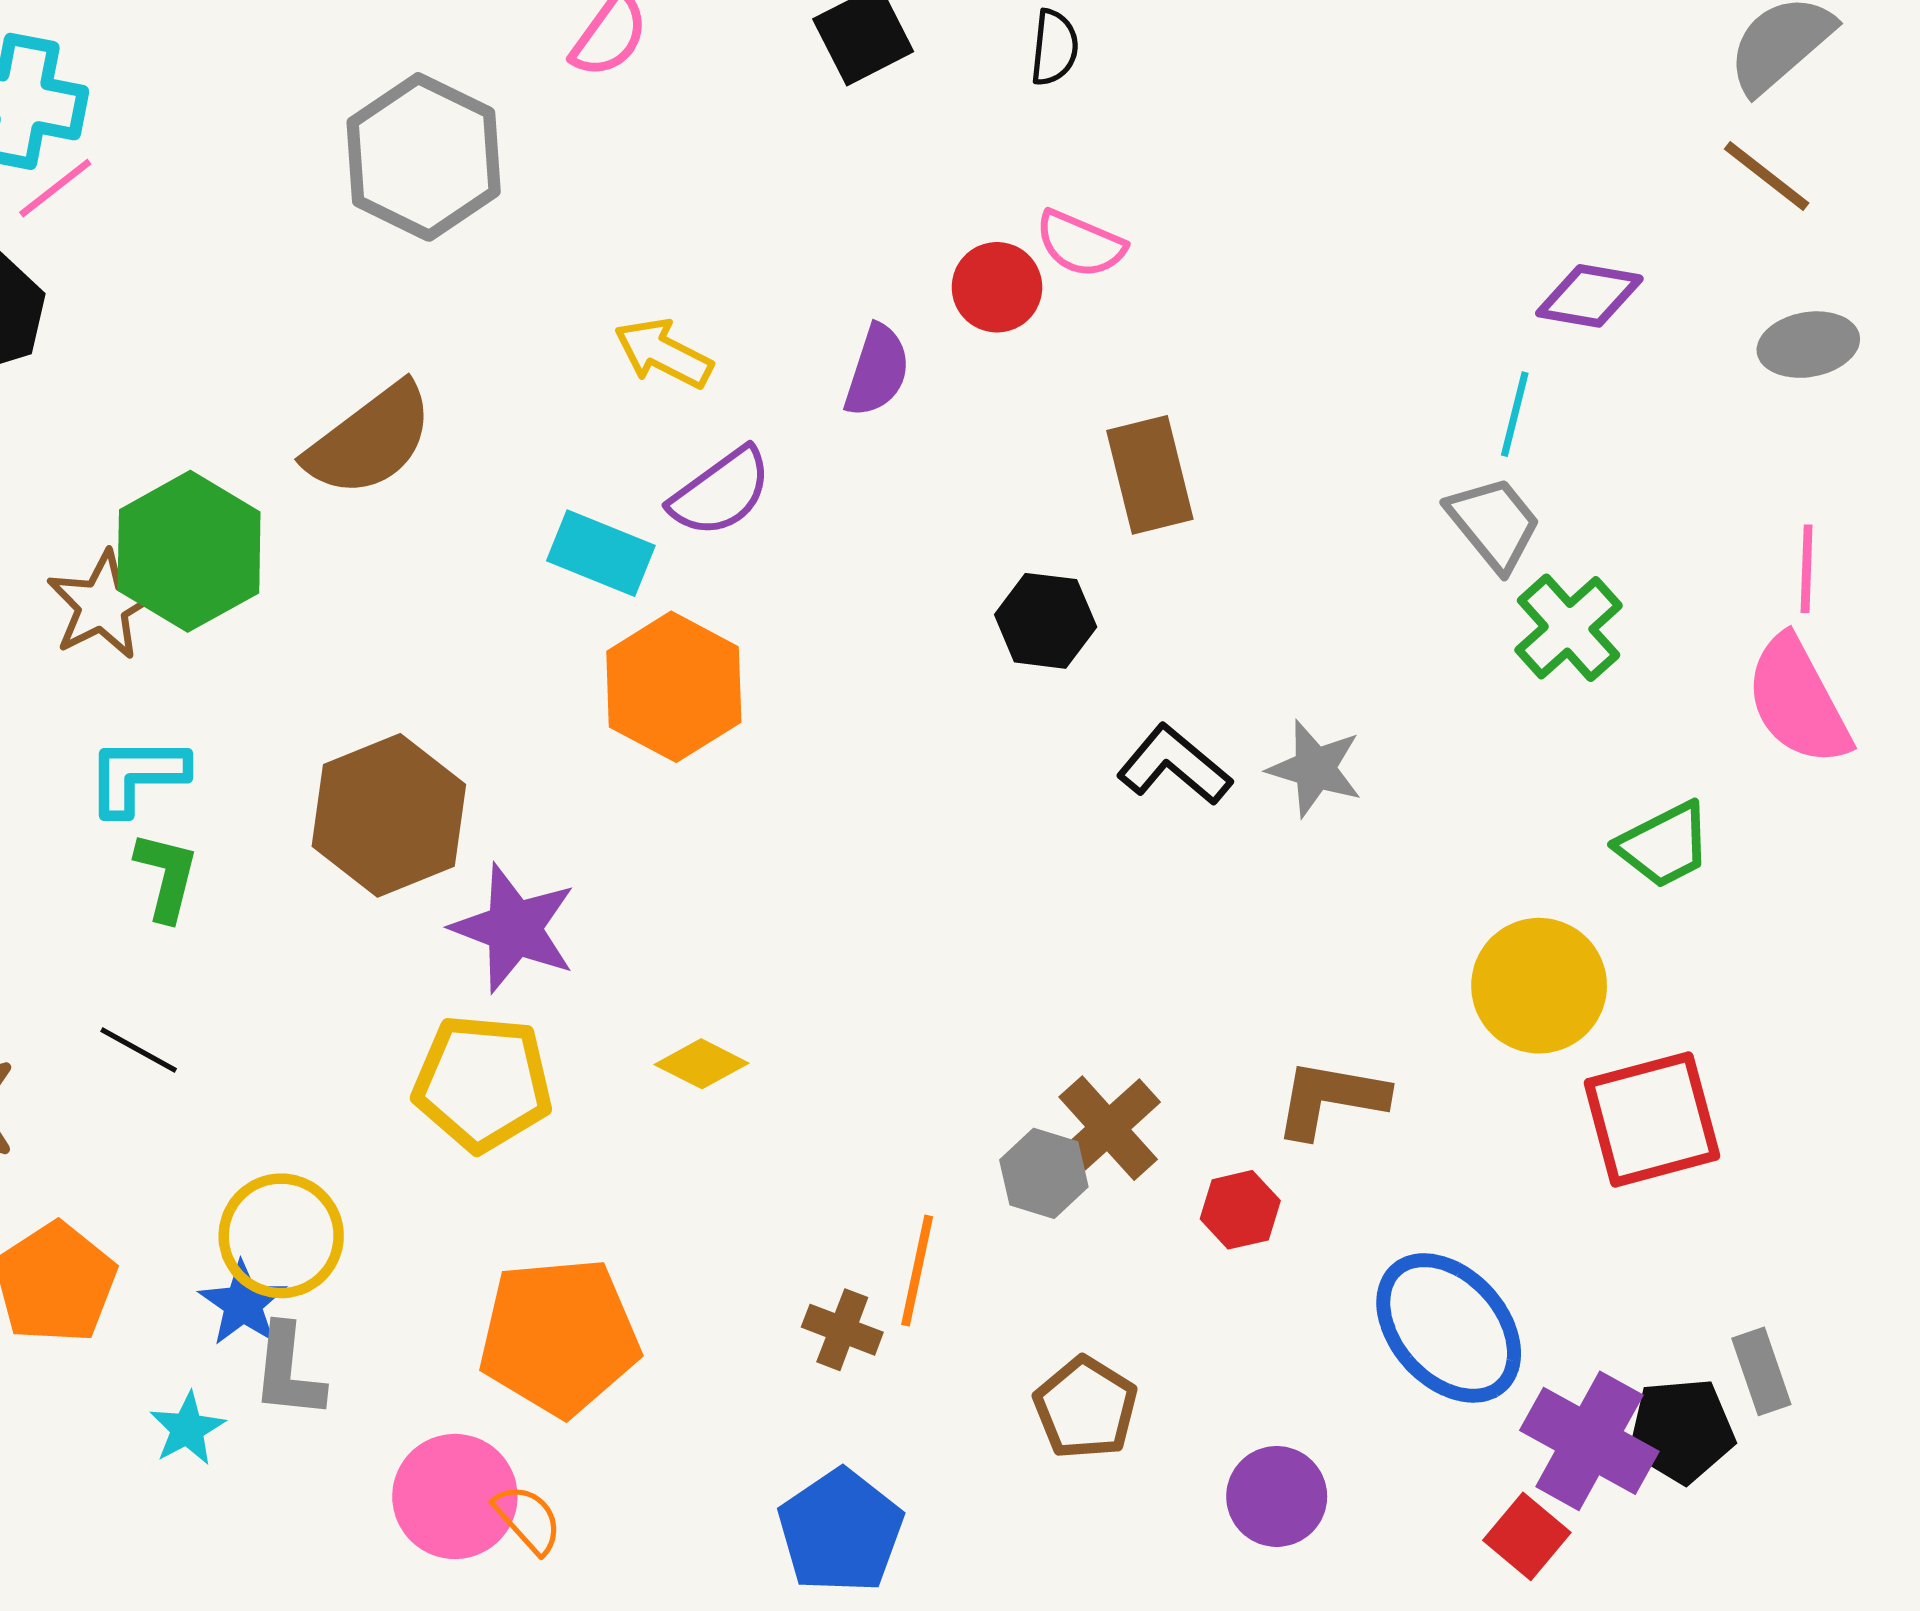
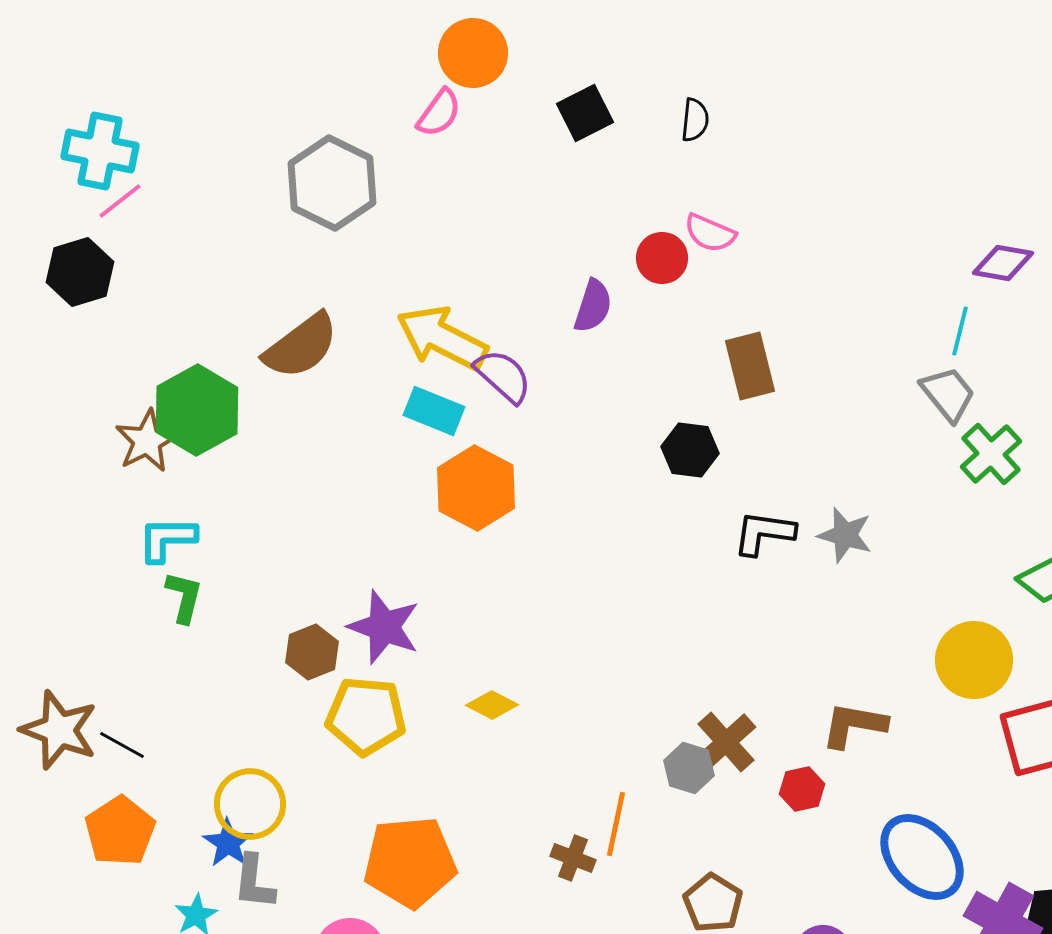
yellow arrow: (663, 353) -> (442, 338), moved, size x1.6
purple semicircle: (721, 492) -> (503, 376), turned -102
black L-shape: (1174, 765) -> (764, 533), turned -32
brown hexagon: (389, 815) -> (312, 652), moved, size x0.6
black line: (139, 1050) -> (122, 745), moved

